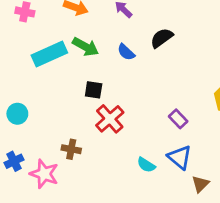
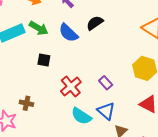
blue semicircle: (126, 52) -> (68, 33), size x1.5
red cross: (110, 119) -> (71, 87), moved
cyan semicircle: (146, 165) -> (81, 116), size x1.5

